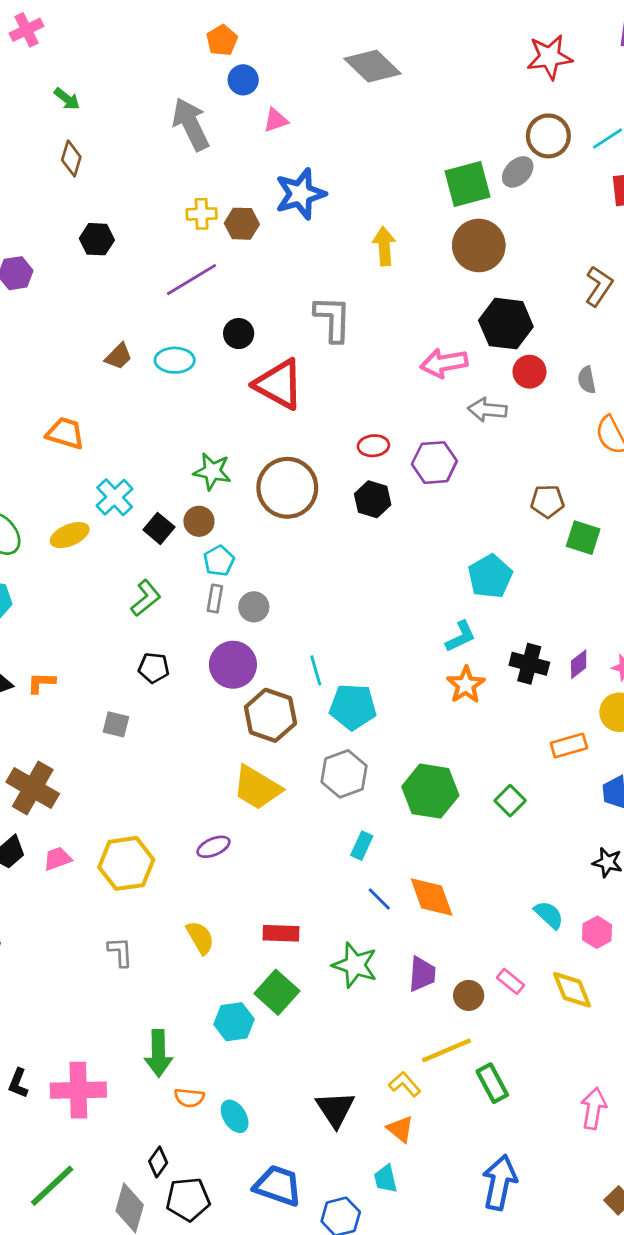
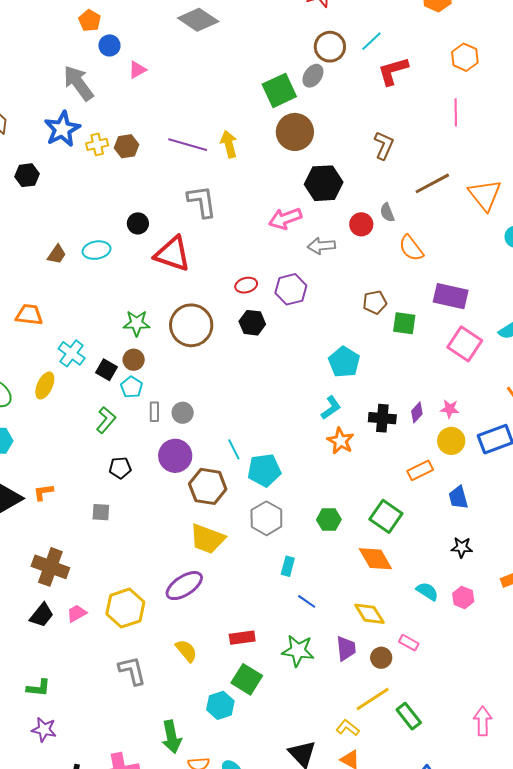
blue star: (300, 194) -> (62, 129), moved
purple line: (191, 280) -> (188, 145), moved, turned 57
red circle: (529, 372) -> (361, 224), moved
yellow ellipse: (70, 535) -> (45, 385), turned -32
cyan pentagon: (219, 561) -> (132, 387), moved
green hexagon: (430, 791) -> (329, 520), size x0.6
green square: (510, 801) -> (386, 516), size x1.5
purple ellipse: (213, 847) -> (184, 586), size x1.6
orange diamond: (432, 897) -> (375, 559), moved
gray L-shape: (120, 952) -> (132, 671), size x1.4
yellow diamond: (572, 990) -> (369, 614), moved

